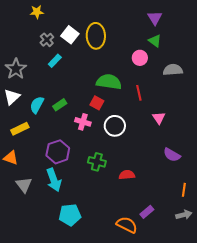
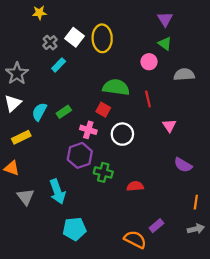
purple hexagon: (58, 152) -> (80, 155), moved

